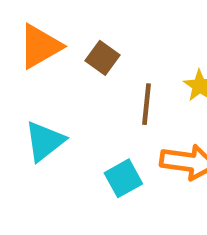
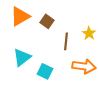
cyan square: (123, 178) -> (45, 71), moved, turned -35

